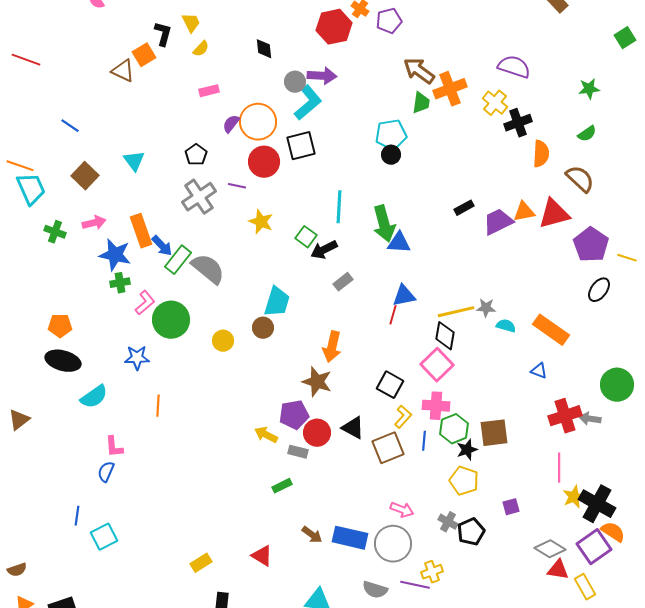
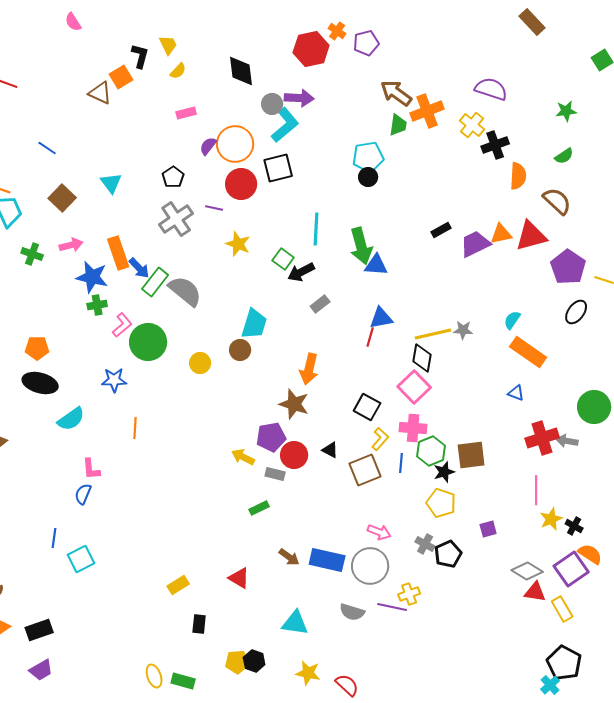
black diamond: (264, 49) -> (241, 71), size x1.5
cyan semicircle: (506, 326) -> (512, 320), moved, turned -72
black triangle: (353, 428) -> (330, 450), size x0.7
black cross: (597, 504) -> (574, 526), size x0.5

